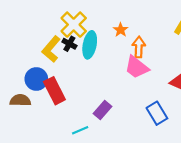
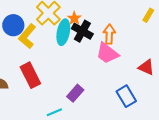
orange star: (121, 30) -> (74, 18), moved
black cross: (69, 44) -> (82, 31), moved, size x1.5
blue circle: (36, 79) -> (13, 25), moved

